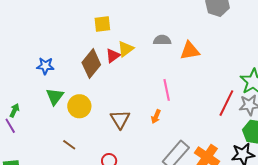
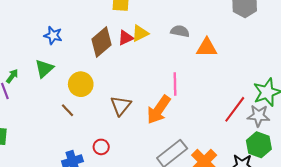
green triangle: (55, 96) -> (44, 69), moved
orange arrow: (156, 117) -> (159, 110), size x2.0
brown line: (69, 145) -> (68, 110), moved

